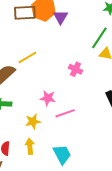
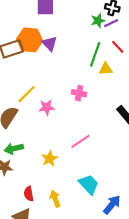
pink star: (48, 98) -> (47, 107), moved
yellow arrow: (30, 146) -> (55, 199), moved

